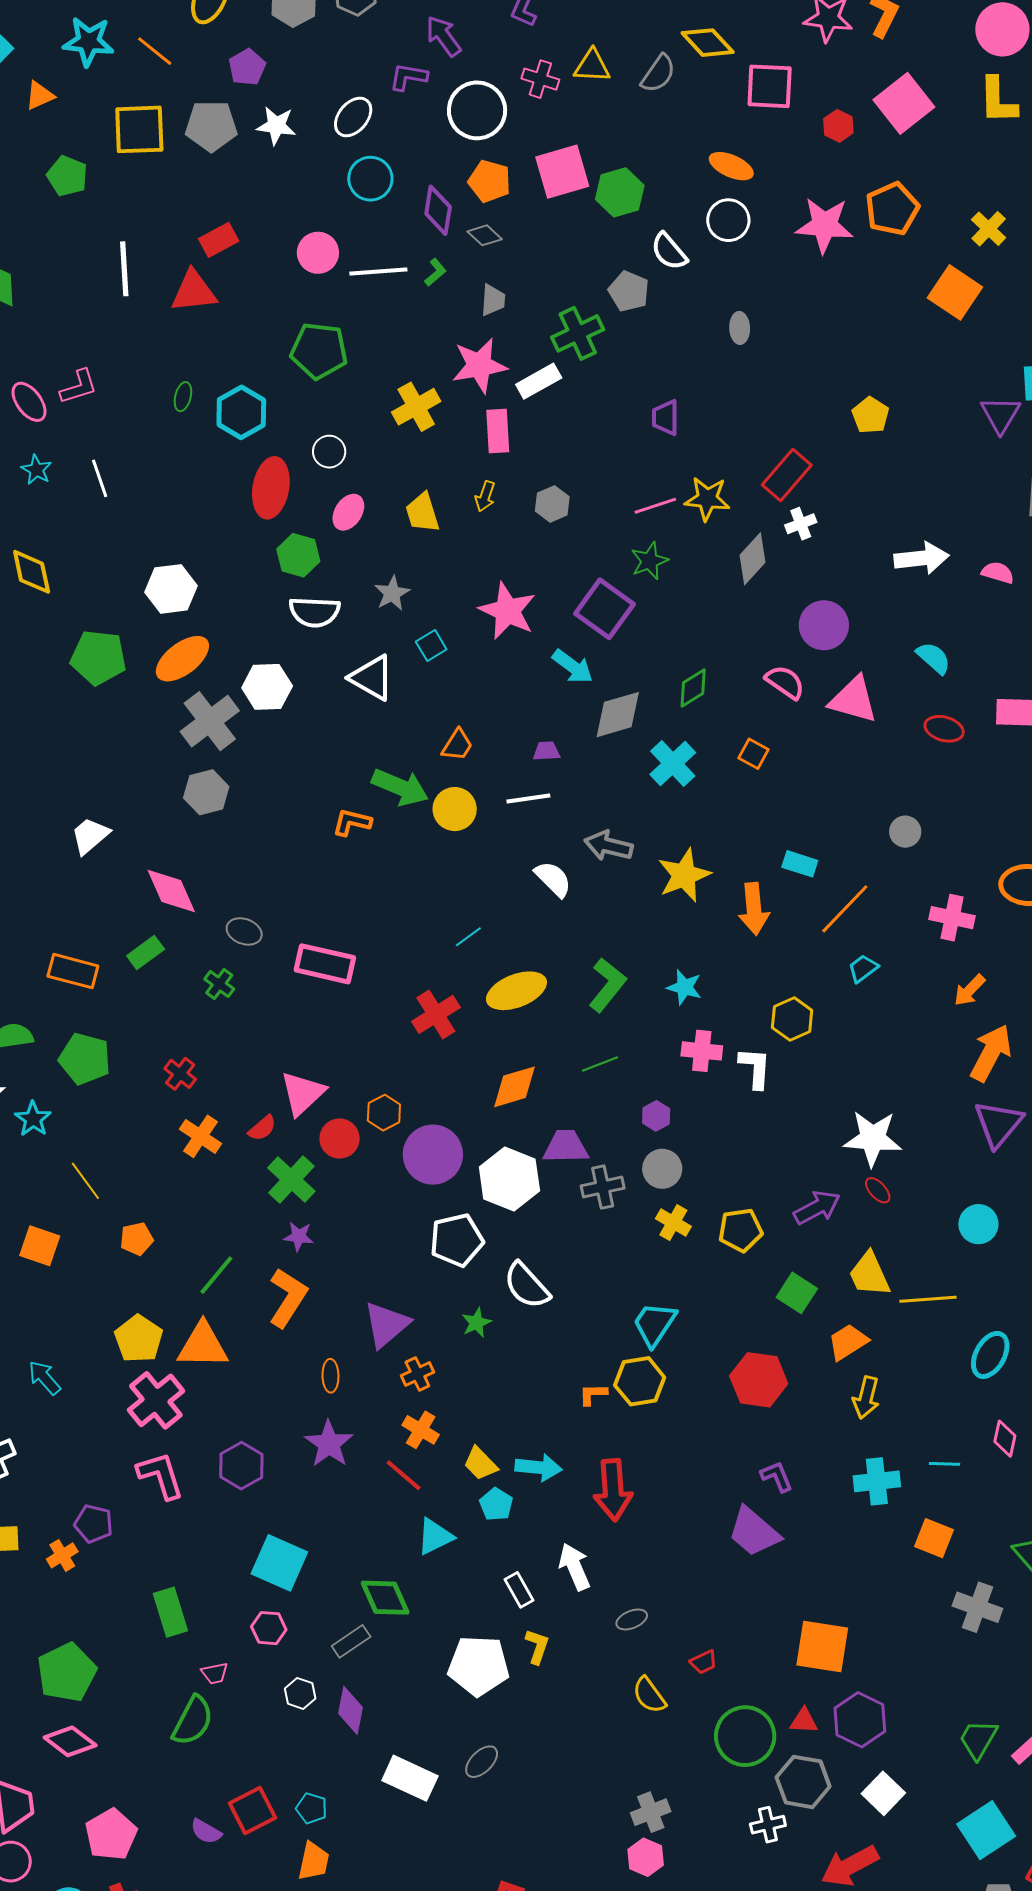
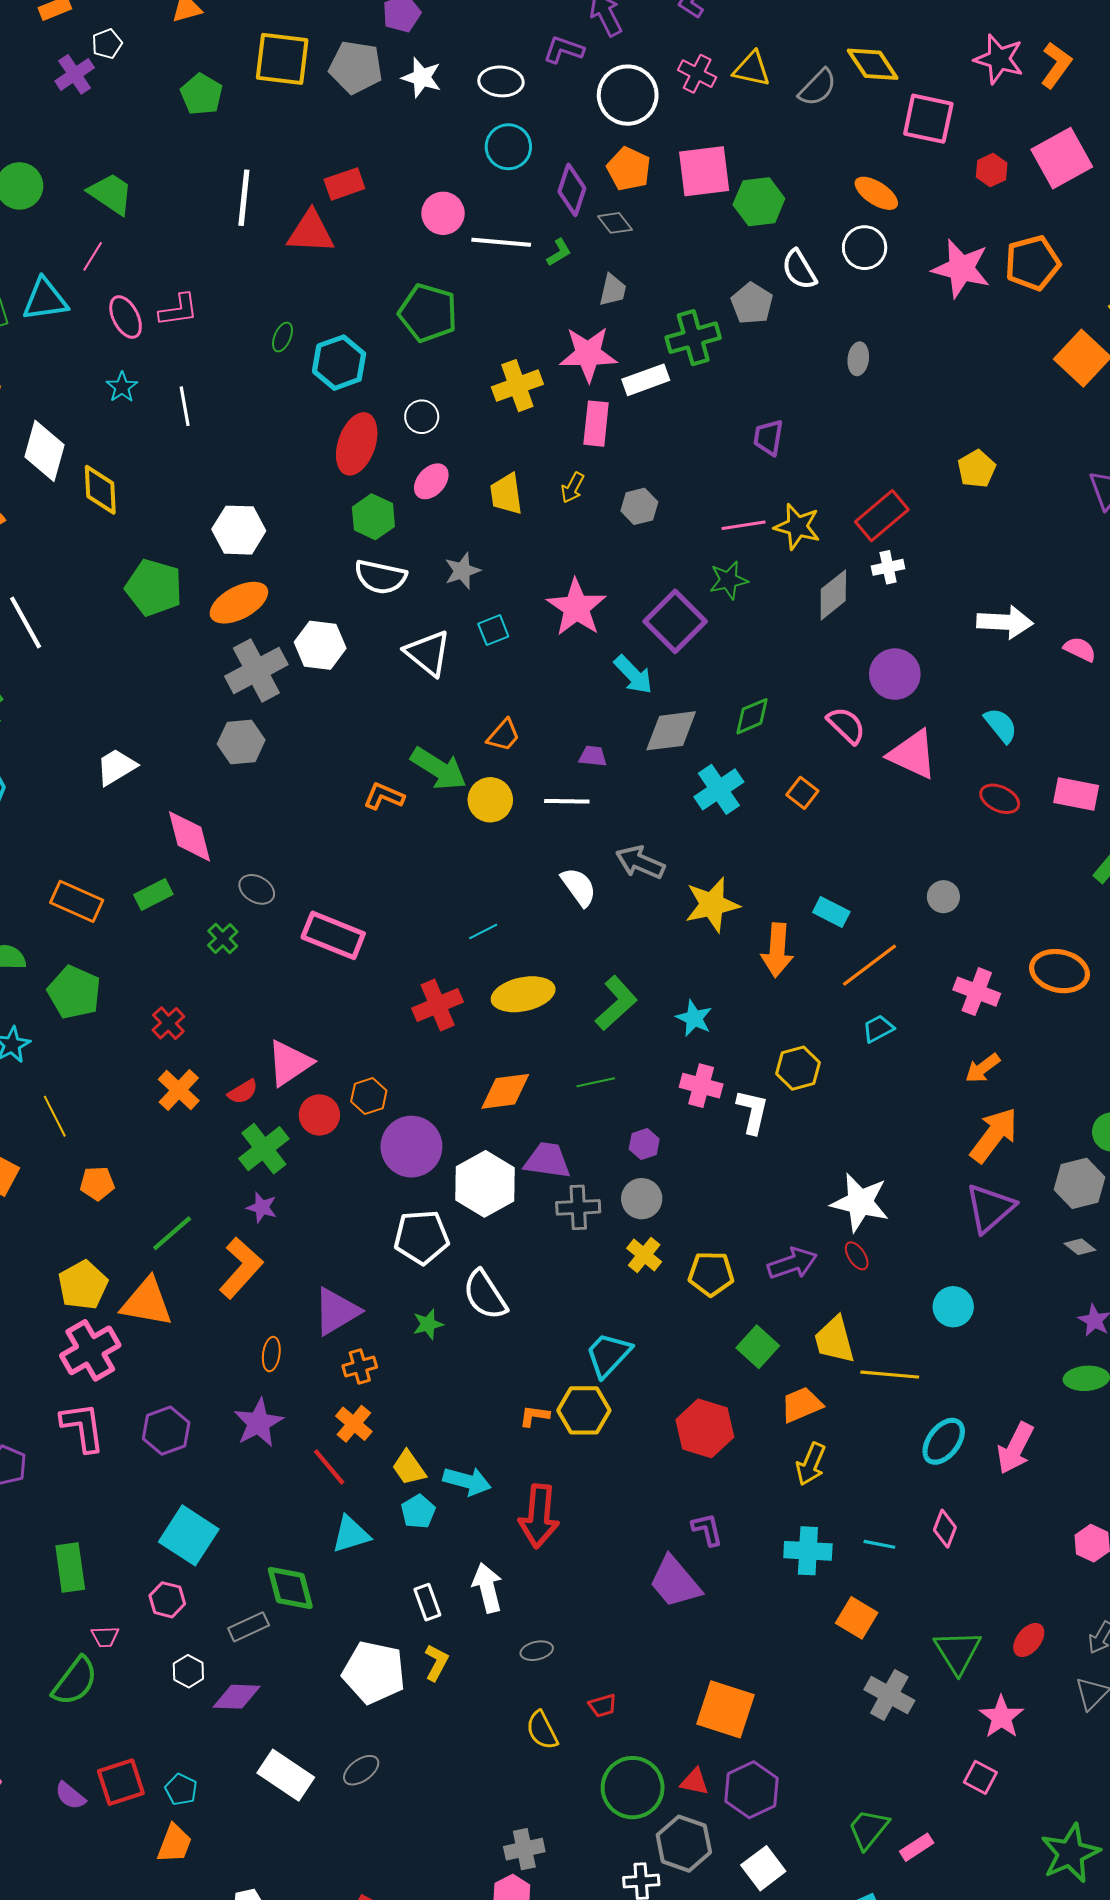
white ellipse: (353, 117) -> (501, 81), turned 45
purple diamond: (350, 1710) -> (237, 1697), turned 72

